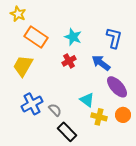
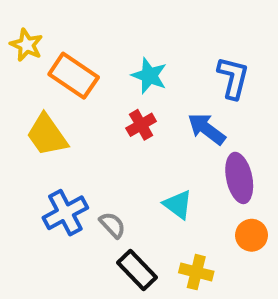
yellow star: (18, 14) -> (27, 45), moved
yellow trapezoid: (23, 66) -> (47, 135), turned -65
purple ellipse: (117, 87) -> (239, 178), turned 30
yellow cross: (99, 117) -> (196, 272), moved

